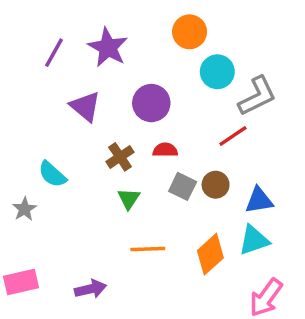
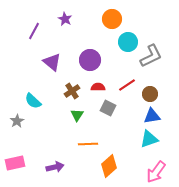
purple star: (108, 47) -> (65, 19), moved, size x0.6
red line: (233, 136) -> (127, 85), moved
brown circle: (216, 185) -> (150, 94), moved
orange diamond: (210, 254) -> (109, 166), moved

